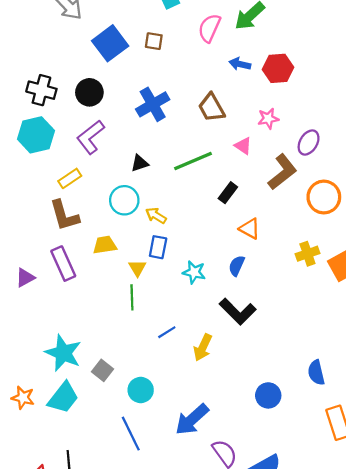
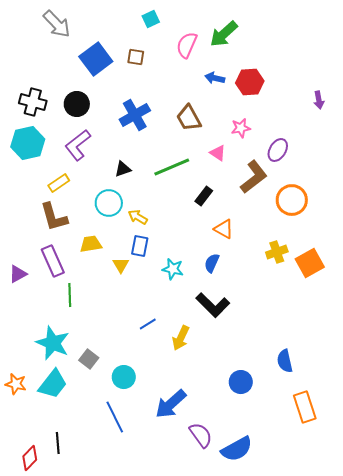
green line: (132, 297) -> (70, 295), moved

